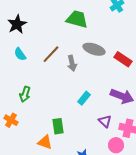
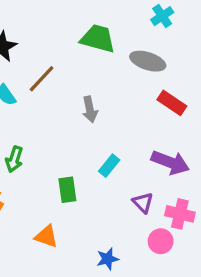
gray ellipse: (94, 49) -> (148, 61), moved
brown line: (51, 54) -> (42, 79), moved
green rectangle: (58, 126) -> (67, 190), moved

